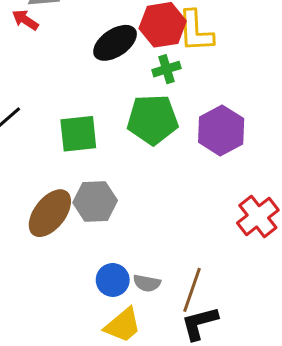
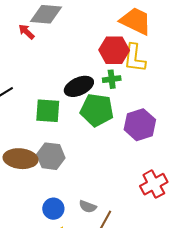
black ellipse: (115, 43) -> (79, 86), moved
brown ellipse: (50, 213) -> (21, 159), turned 48
gray semicircle: (147, 283) -> (88, 207), moved

